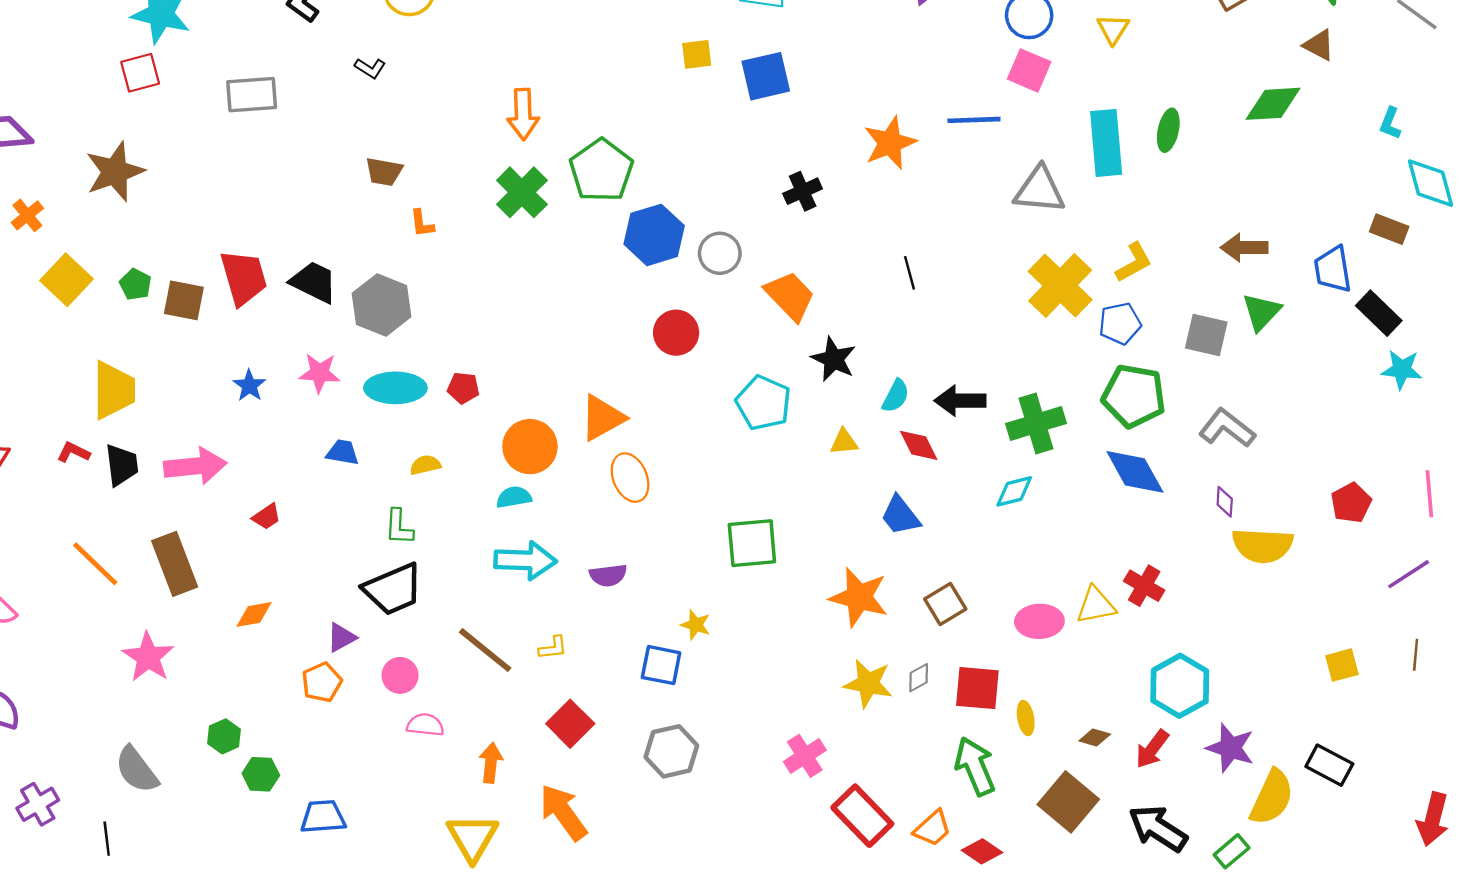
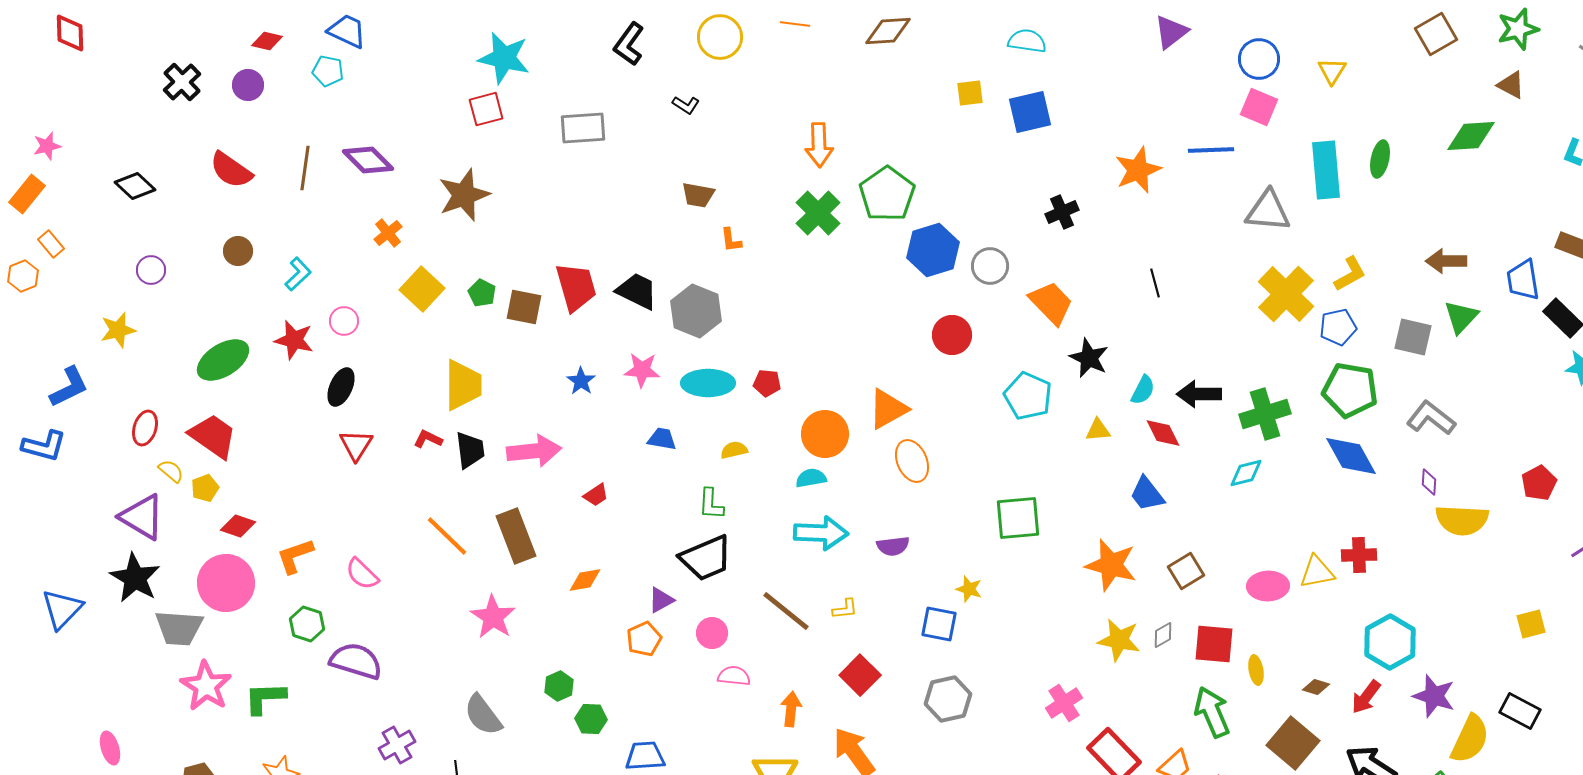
red cross: (1144, 586) -> (1359, 555), turned -32

